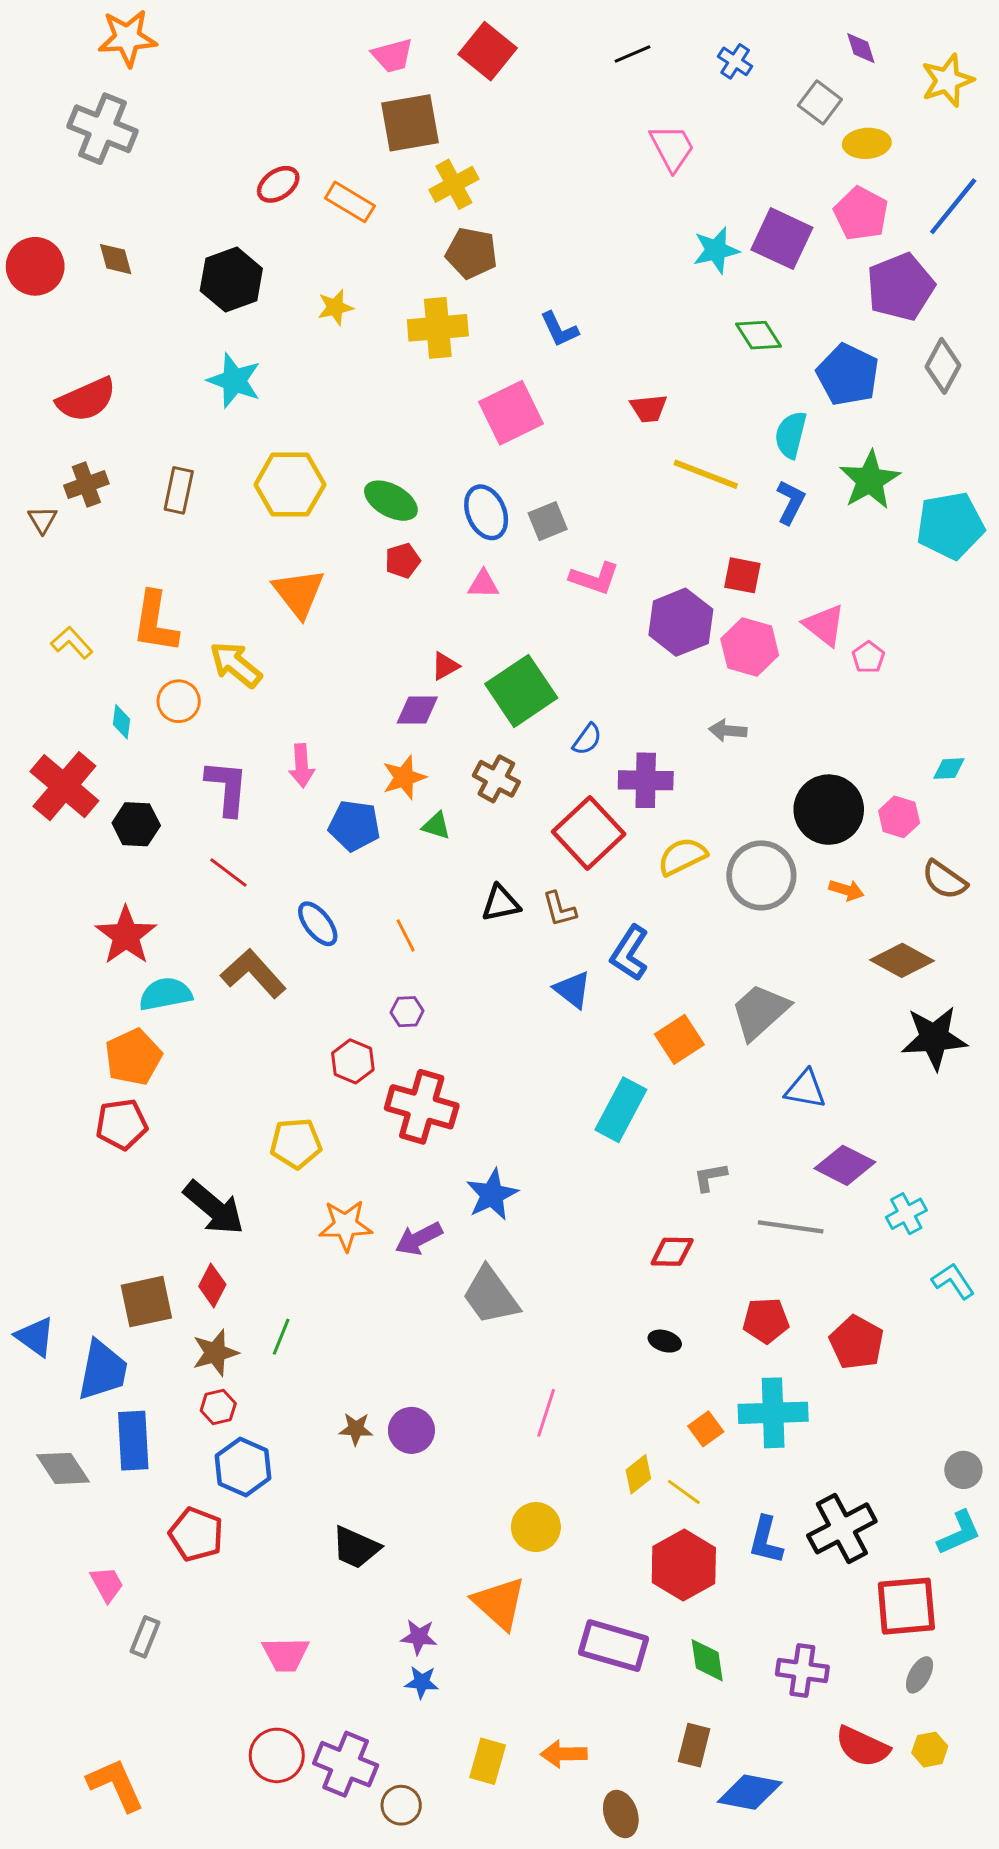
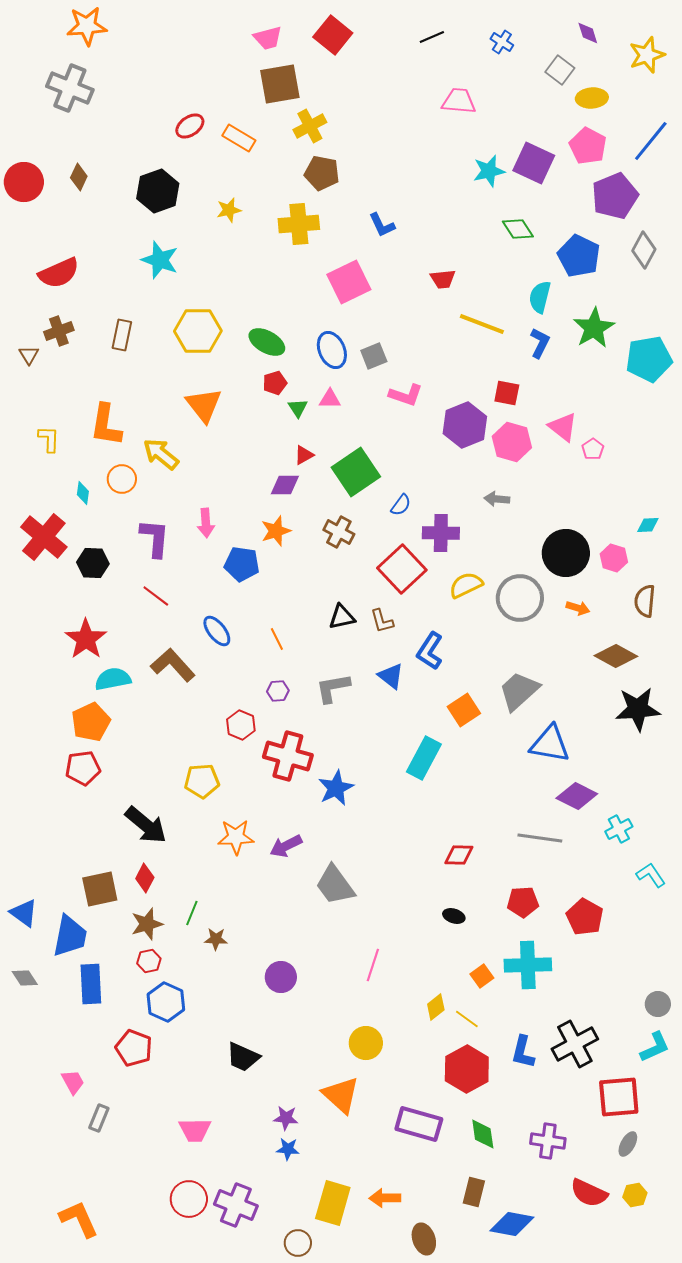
pink trapezoid: (672, 148) -> (459, 101), turned -57
brown diamond: (116, 259) -> (79, 177), turned 40
yellow L-shape: (72, 643) -> (49, 439), turned 44
green triangle: (436, 826) -> (298, 408), moved, turned 40
brown semicircle: (944, 880) -> (645, 601), turned 60
blue triangle: (805, 1089) -> (550, 744), size x1.4
gray L-shape: (710, 1177) -> (333, 688), moved, size x1.5
blue star: (492, 1195) -> (336, 788), moved
brown star: (356, 1429) -> (216, 939), moved
gray diamond: (63, 1468) -> (25, 978), moved, size x0.7
yellow rectangle: (488, 1761) -> (333, 1203), size x1.4
brown circle: (401, 1805) -> (298, 1243), moved

